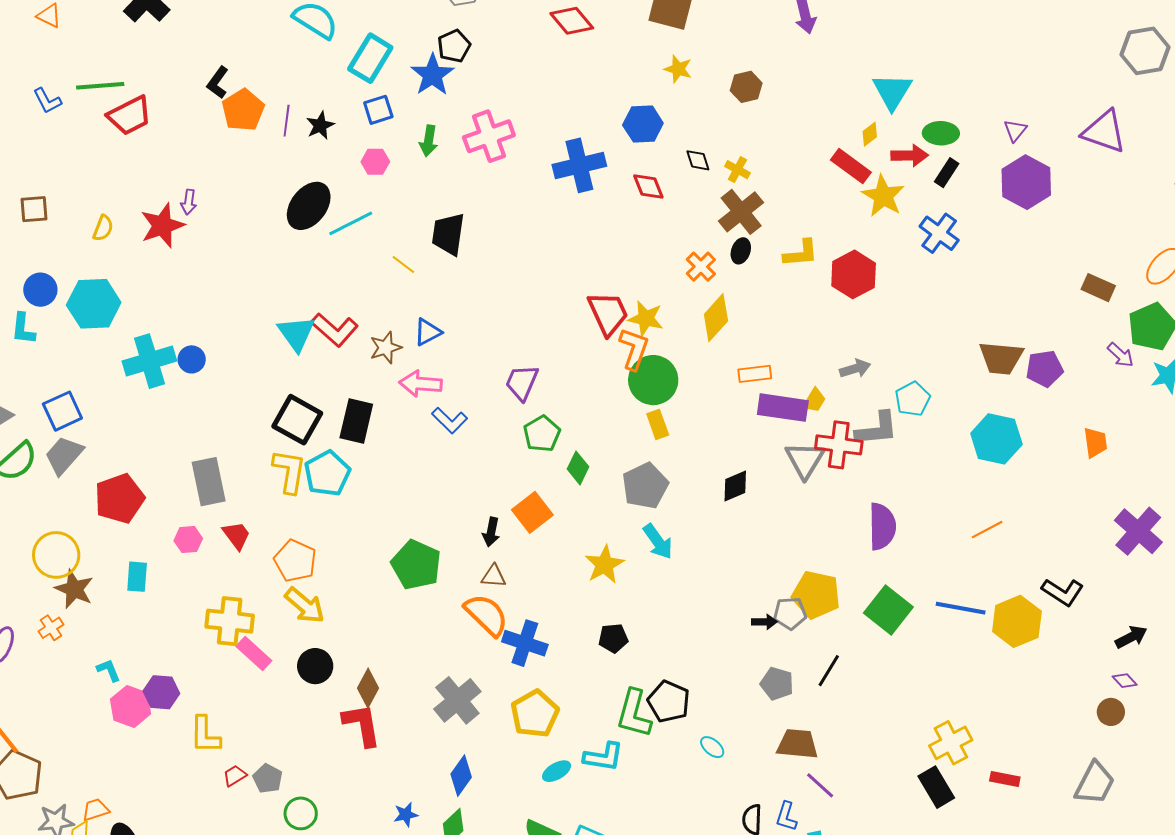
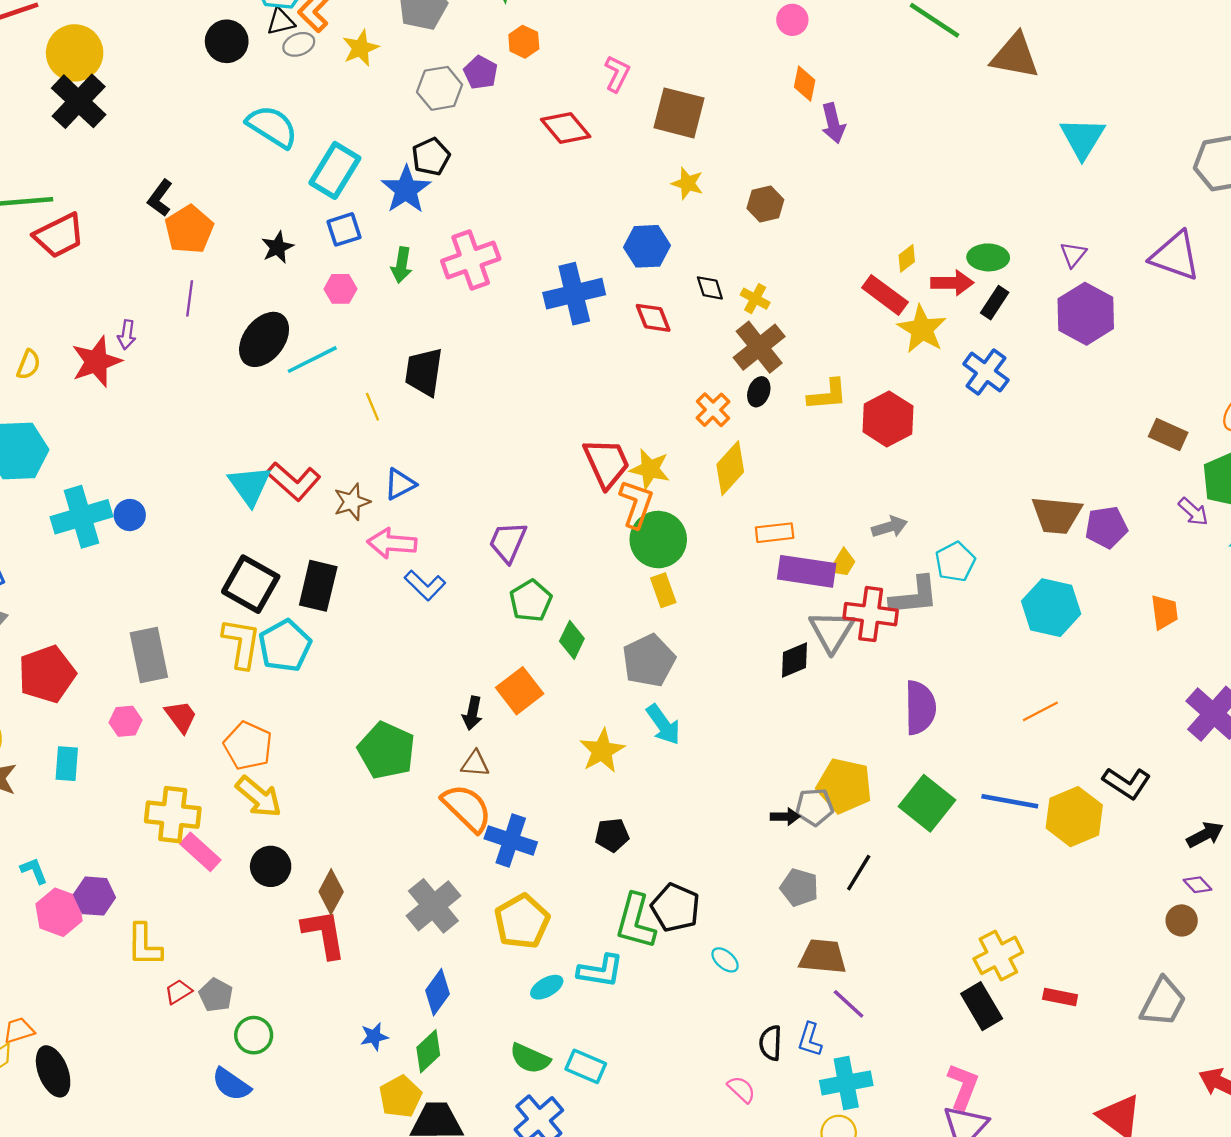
cyan triangle: (892, 91) -> (1082, 138), moved
purple line: (287, 121) -> (190, 298), moved
yellow line: (403, 264) -> (372, 407), turned 30
black diamond: (735, 486) -> (794, 660), moved

